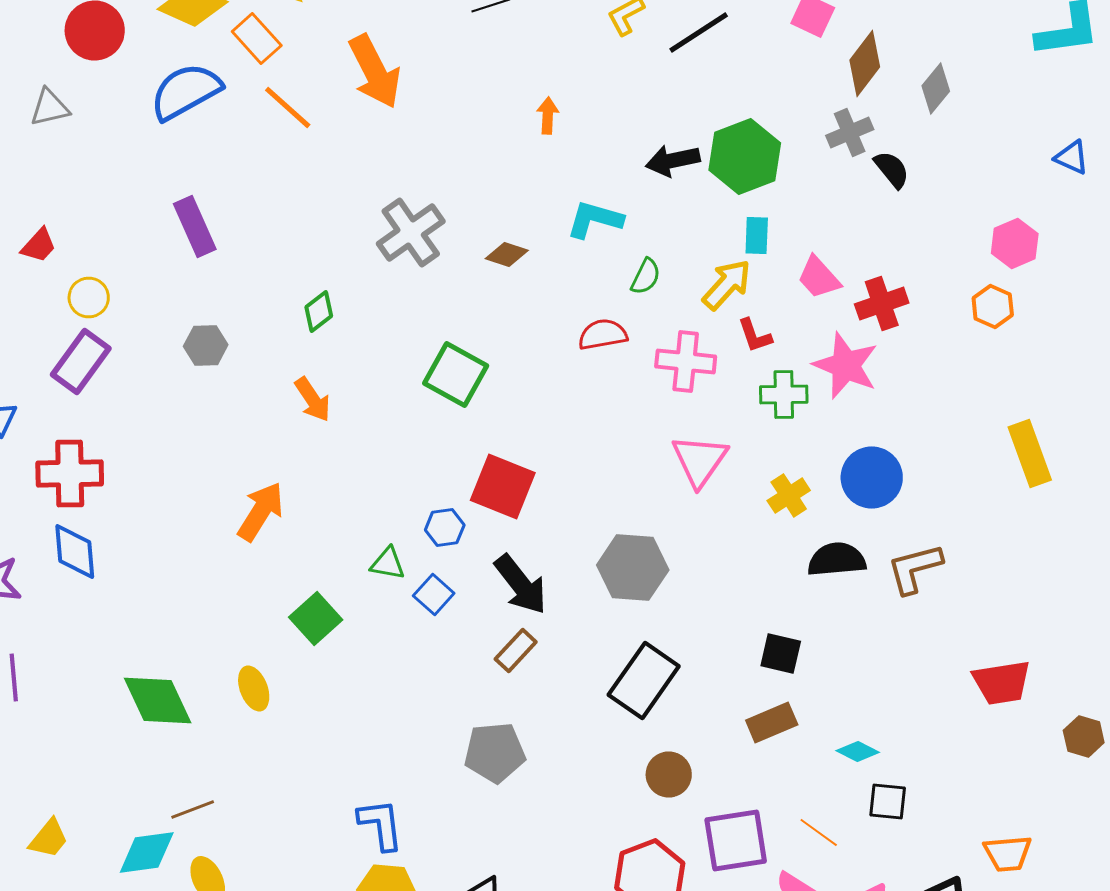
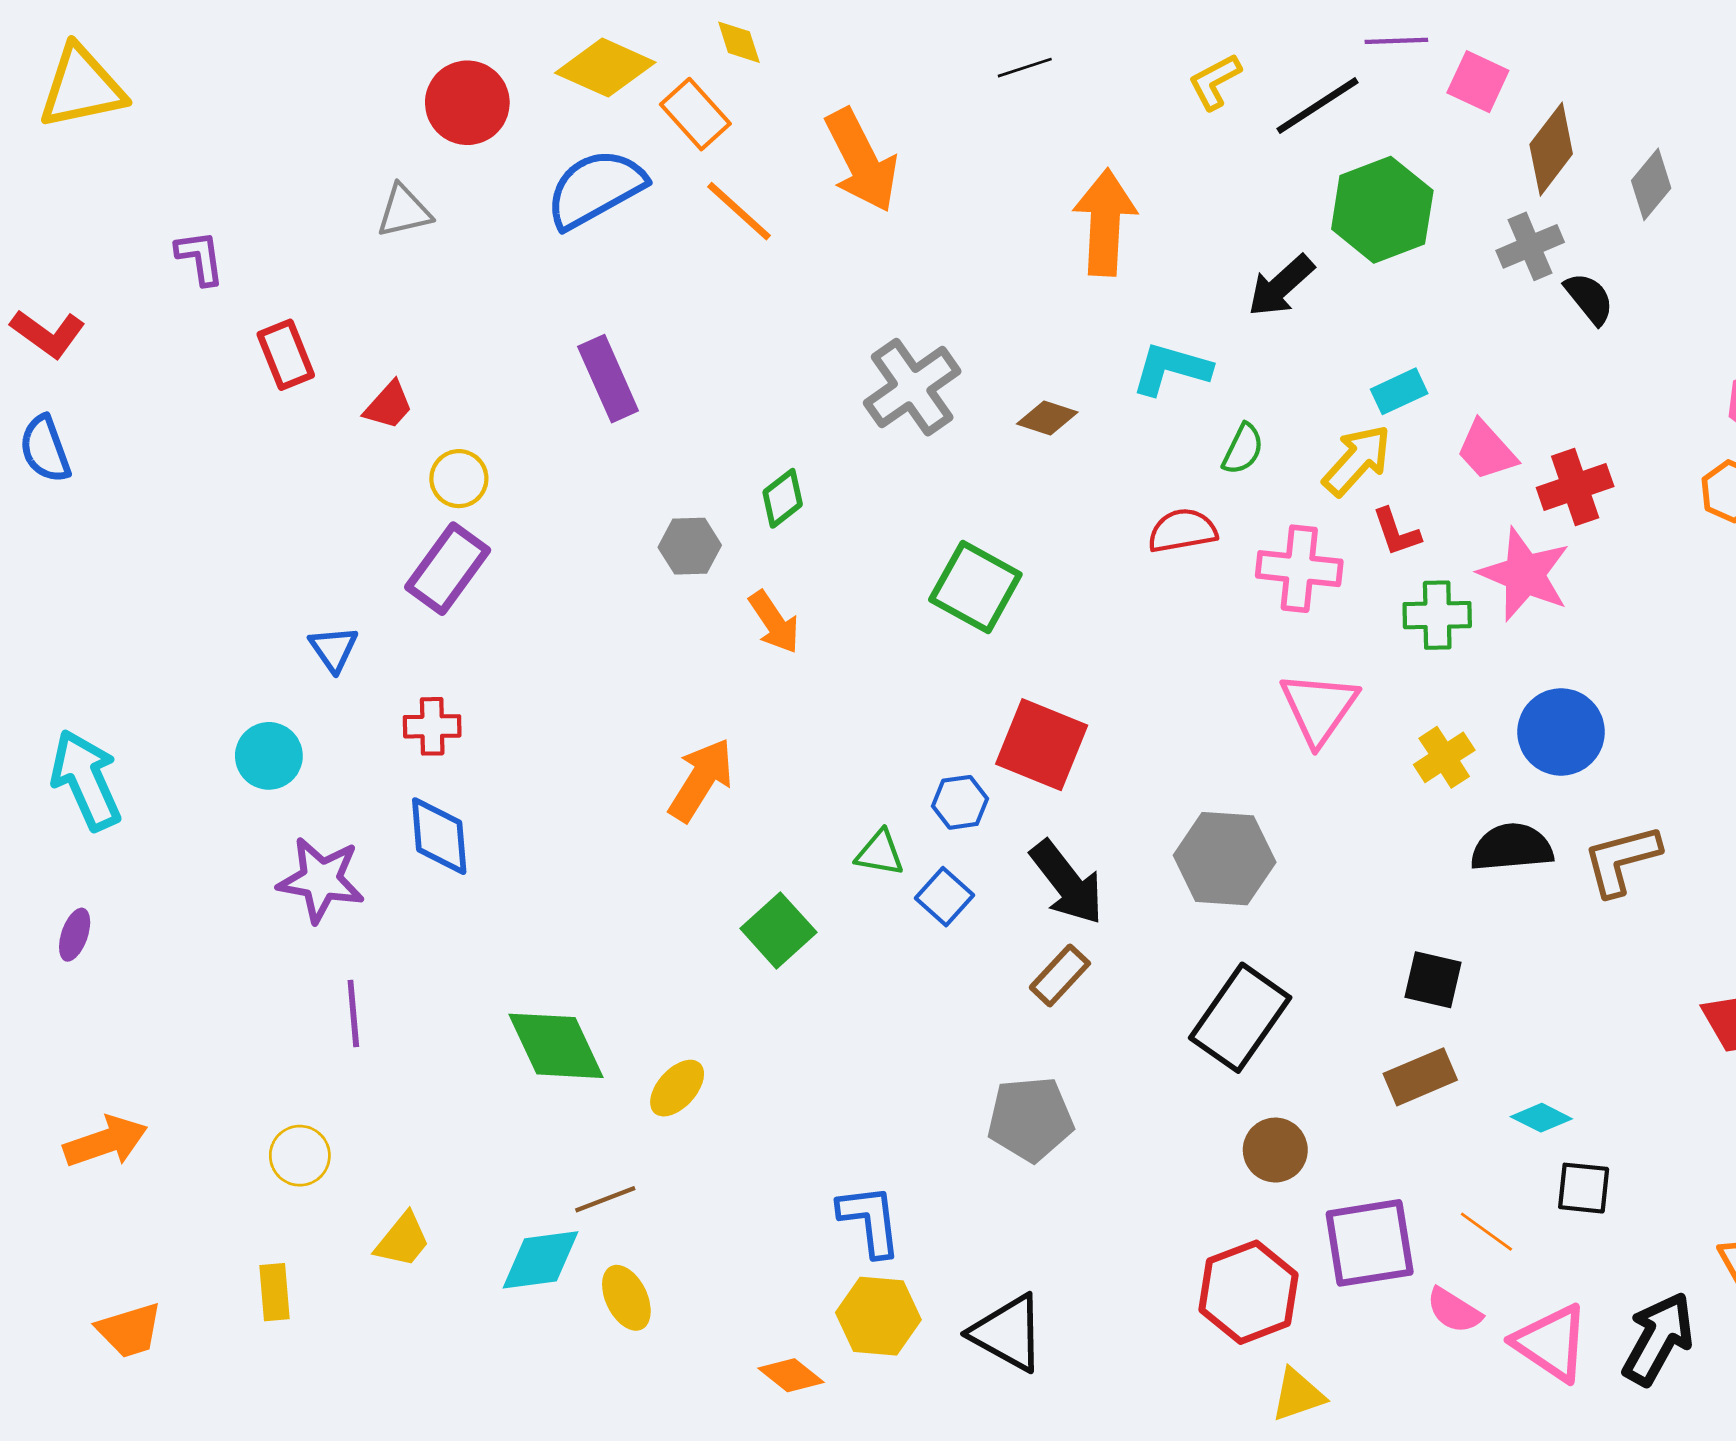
orange arrow: (548, 116) -> (1105, 222), size x2.0
green hexagon: (745, 156) -> (1382, 210), moved
black arrow: (673, 160) -> (1281, 286), turned -30
cyan rectangle: (757, 236) -> (1399, 391), turned 63
gray hexagon: (206, 346) -> (690, 546), moved
red cross: (70, 474) -> (432, 726), size x0.6
yellow ellipse: (254, 688) -> (677, 1088), moved, turned 63

